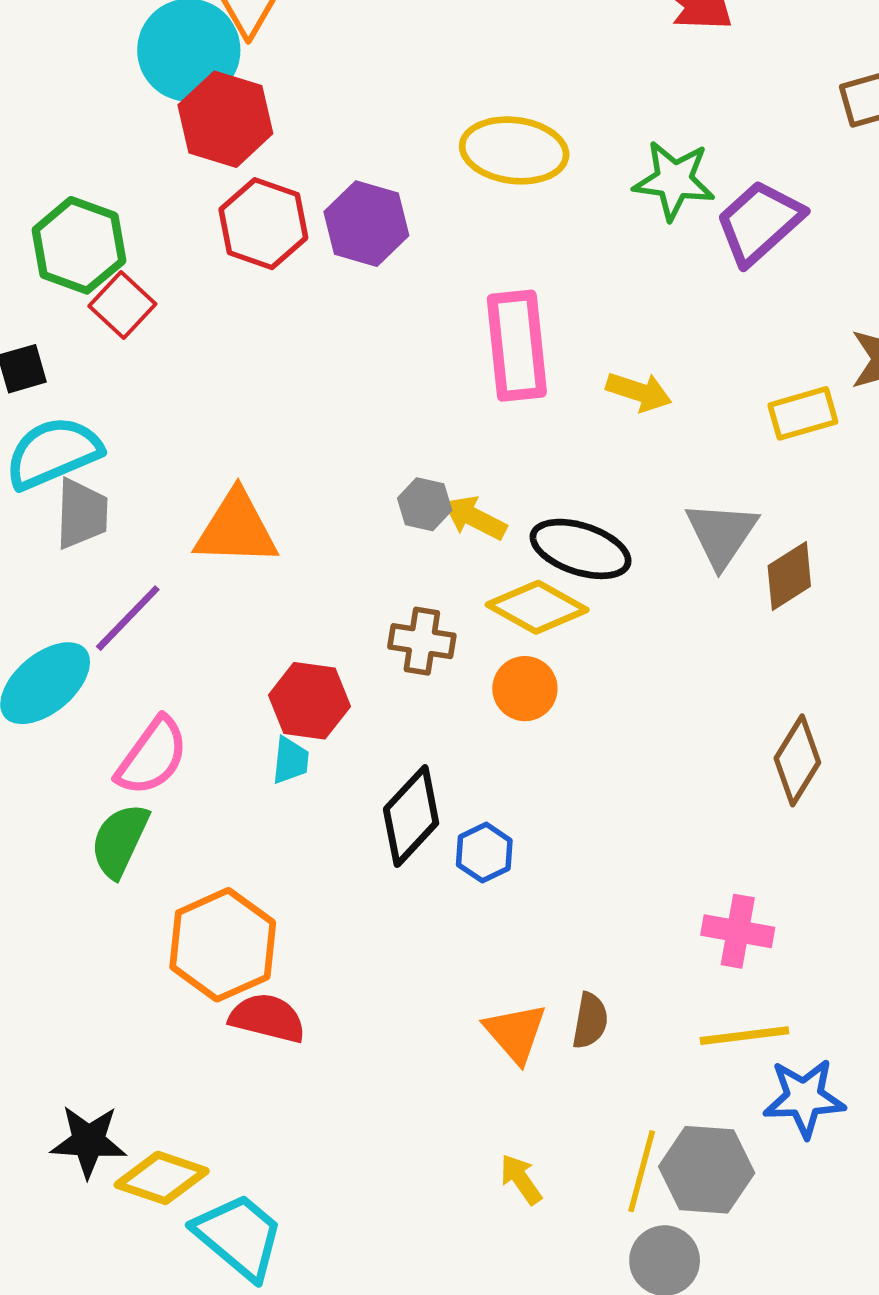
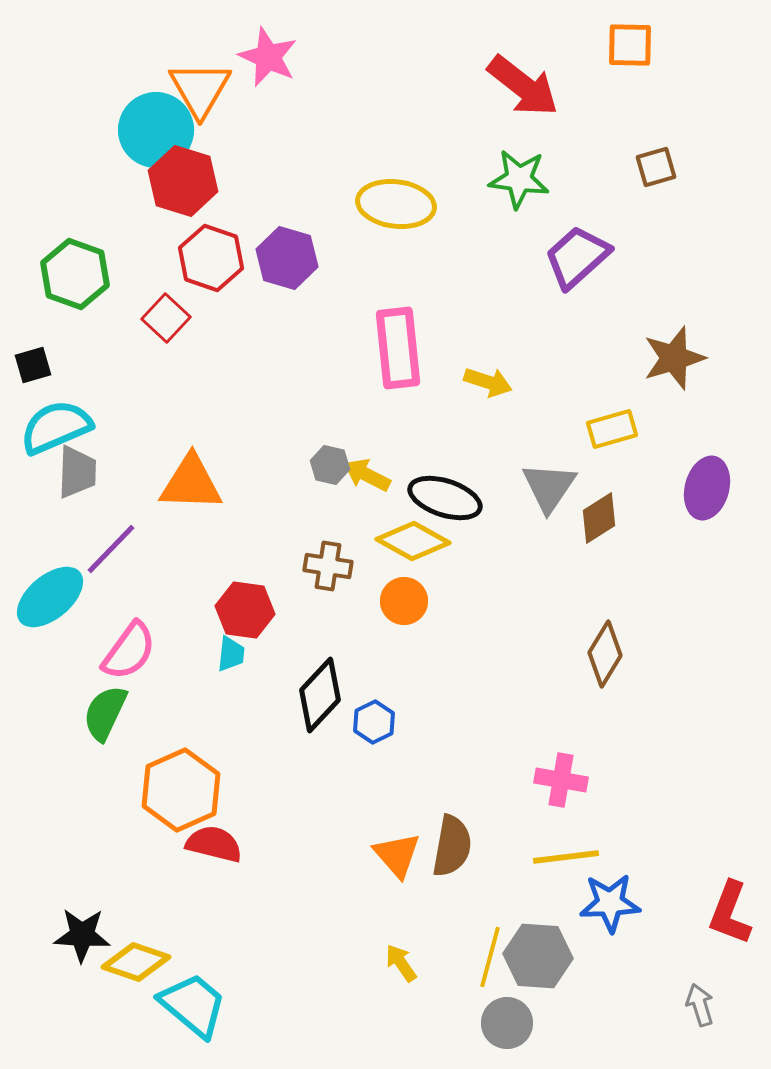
green star: (674, 180) -> (519, 179), moved
red square: (122, 305) -> (166, 318), moved
yellow rectangle: (803, 413) -> (612, 429), moved
brown semicircle: (590, 1021) -> (452, 846), size x1.5

